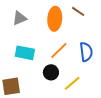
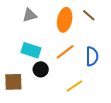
black circle: (51, 72) -> (41, 69), moved

